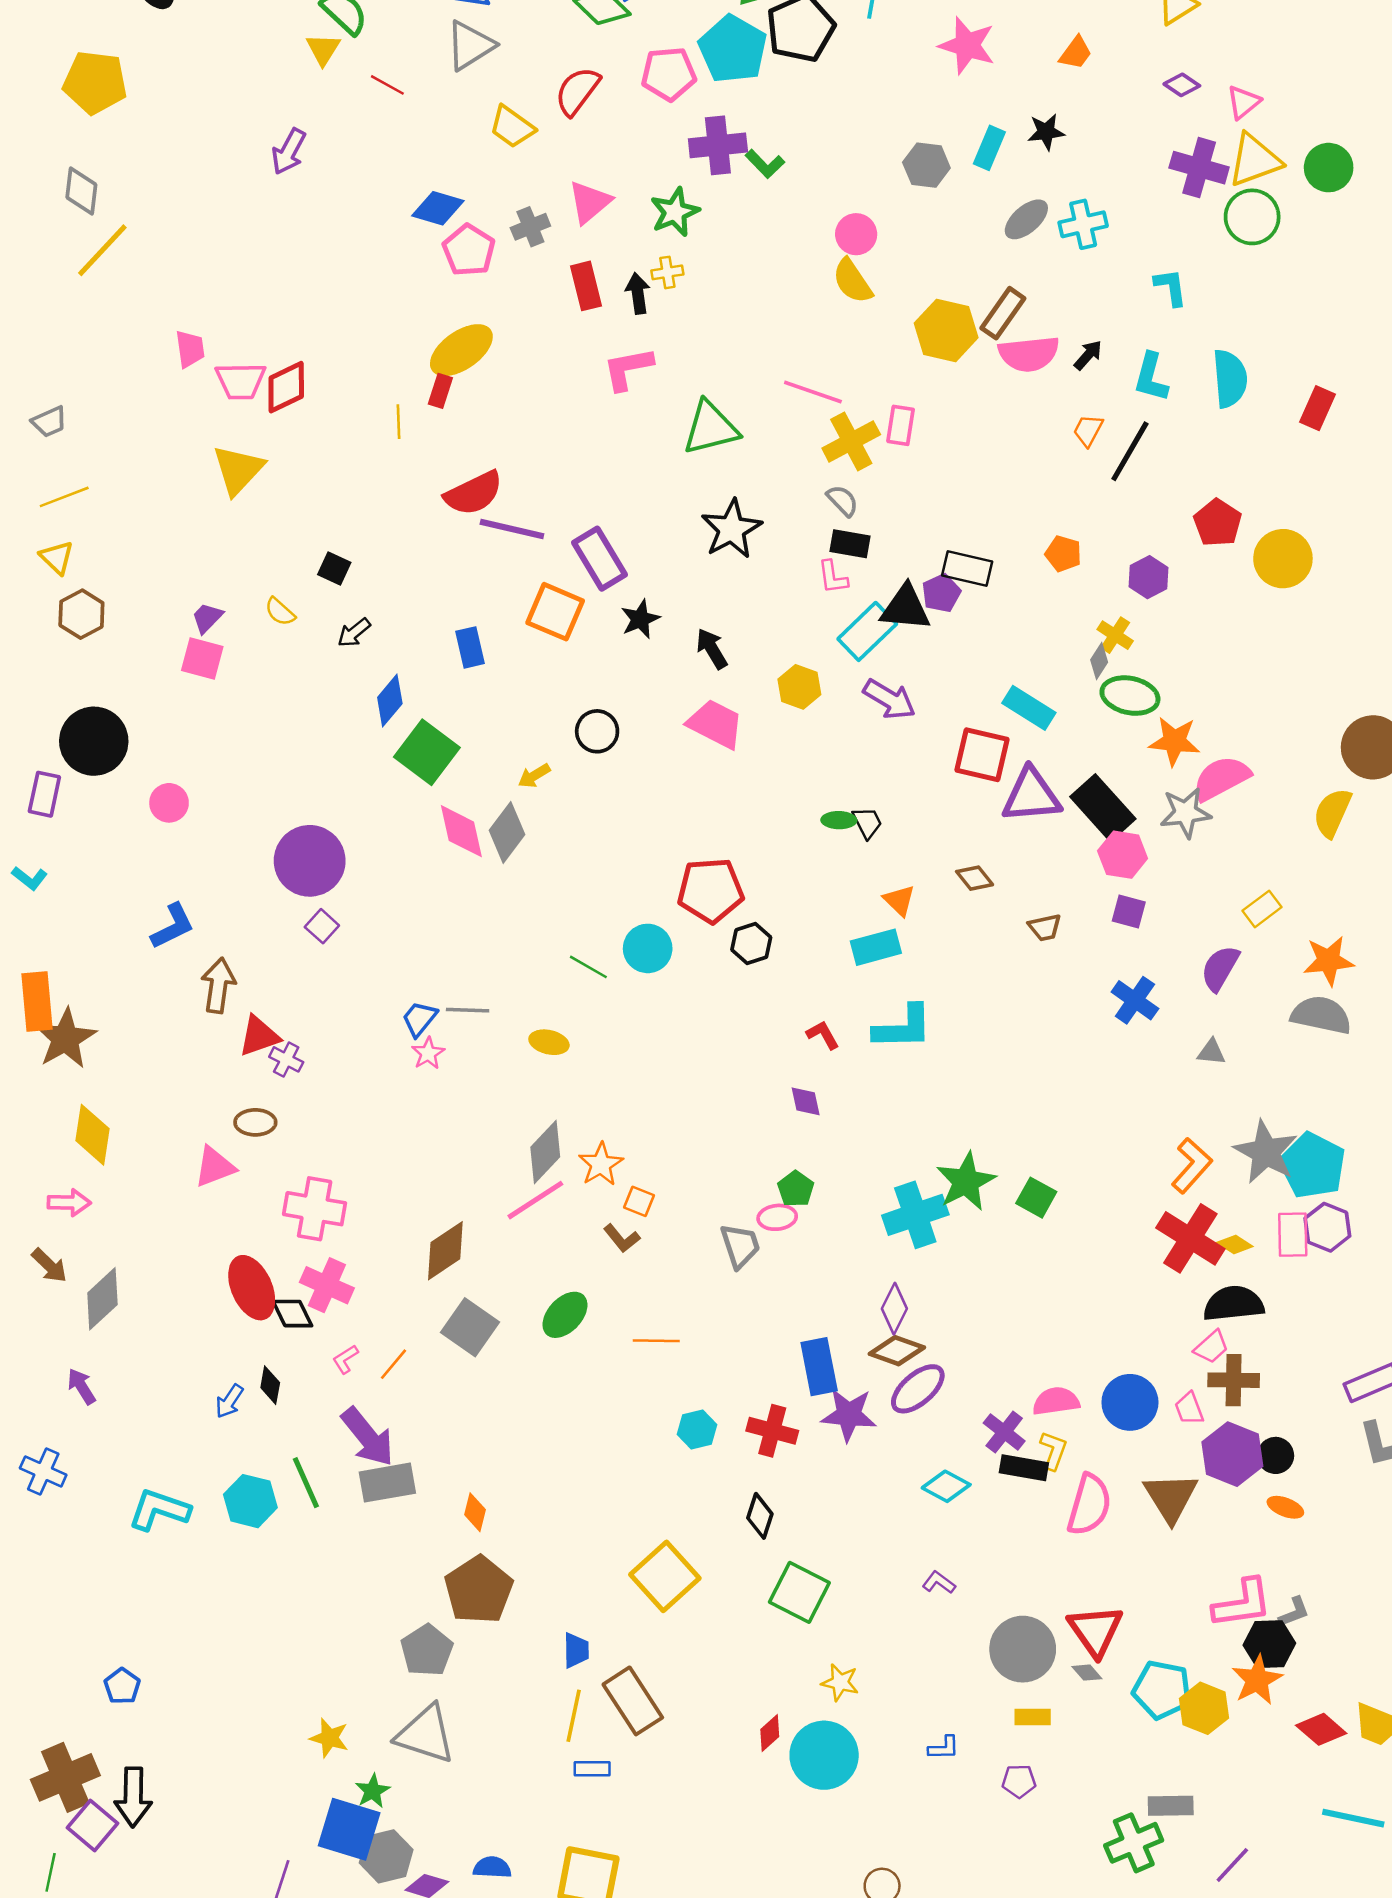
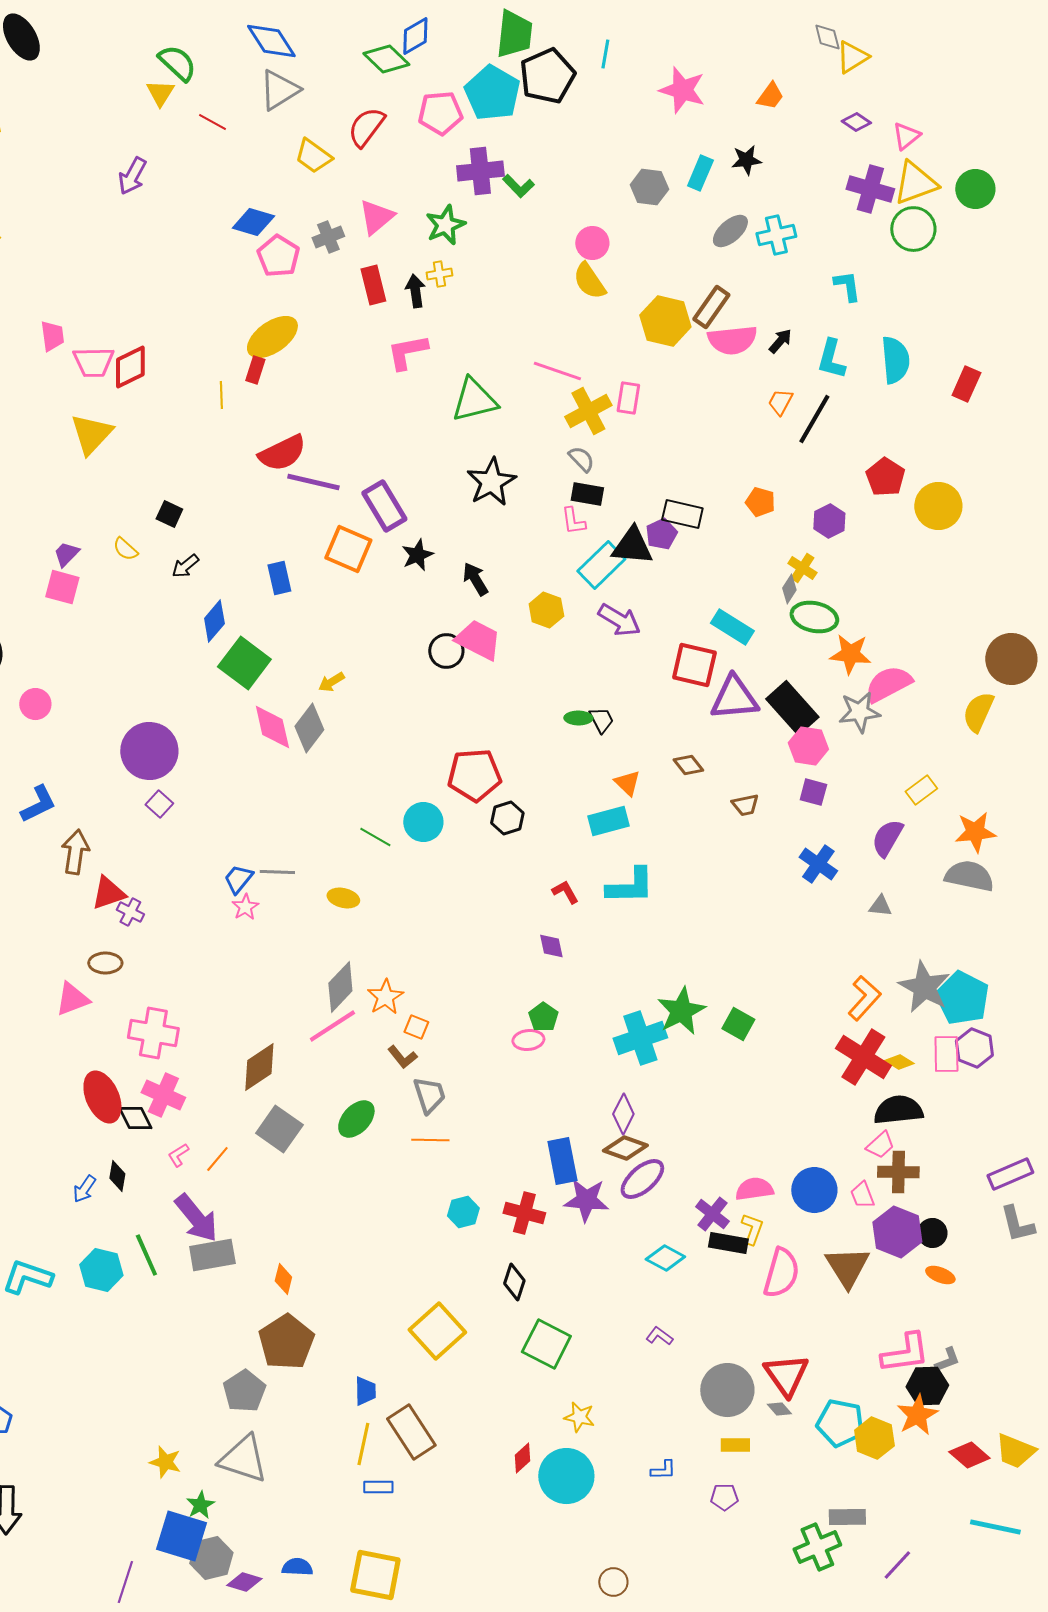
black circle: (597, 731) -> (446, 651), moved
gray trapezoid: (740, 1246) -> (429, 1095), moved

